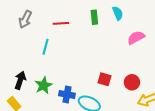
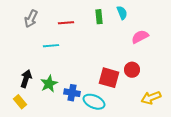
cyan line: (46, 47) -> (51, 46), turned 70
red square: (105, 79) -> (109, 78), size x1.5
red circle: (132, 82) -> (132, 70), moved

